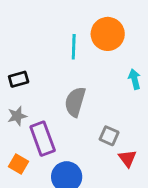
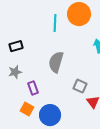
purple rectangle: (43, 139) -> (33, 88), size x0.6
orange square: (19, 164) -> (27, 109), moved

